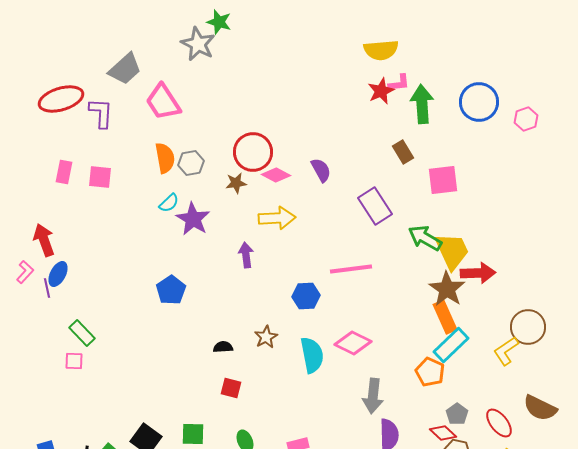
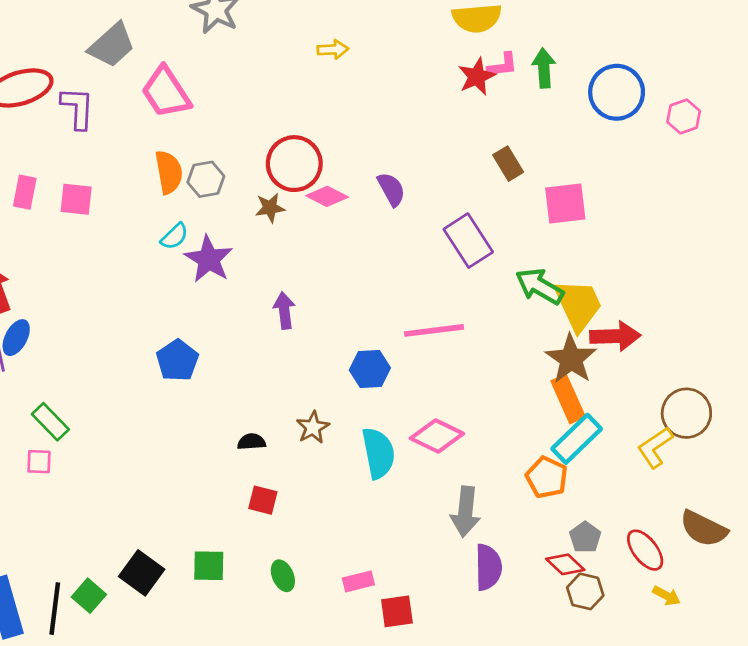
green arrow: (422, 104) -> (544, 68), moved, size x0.7
yellow arrow: (277, 218) -> (333, 49), moved, size x0.6

